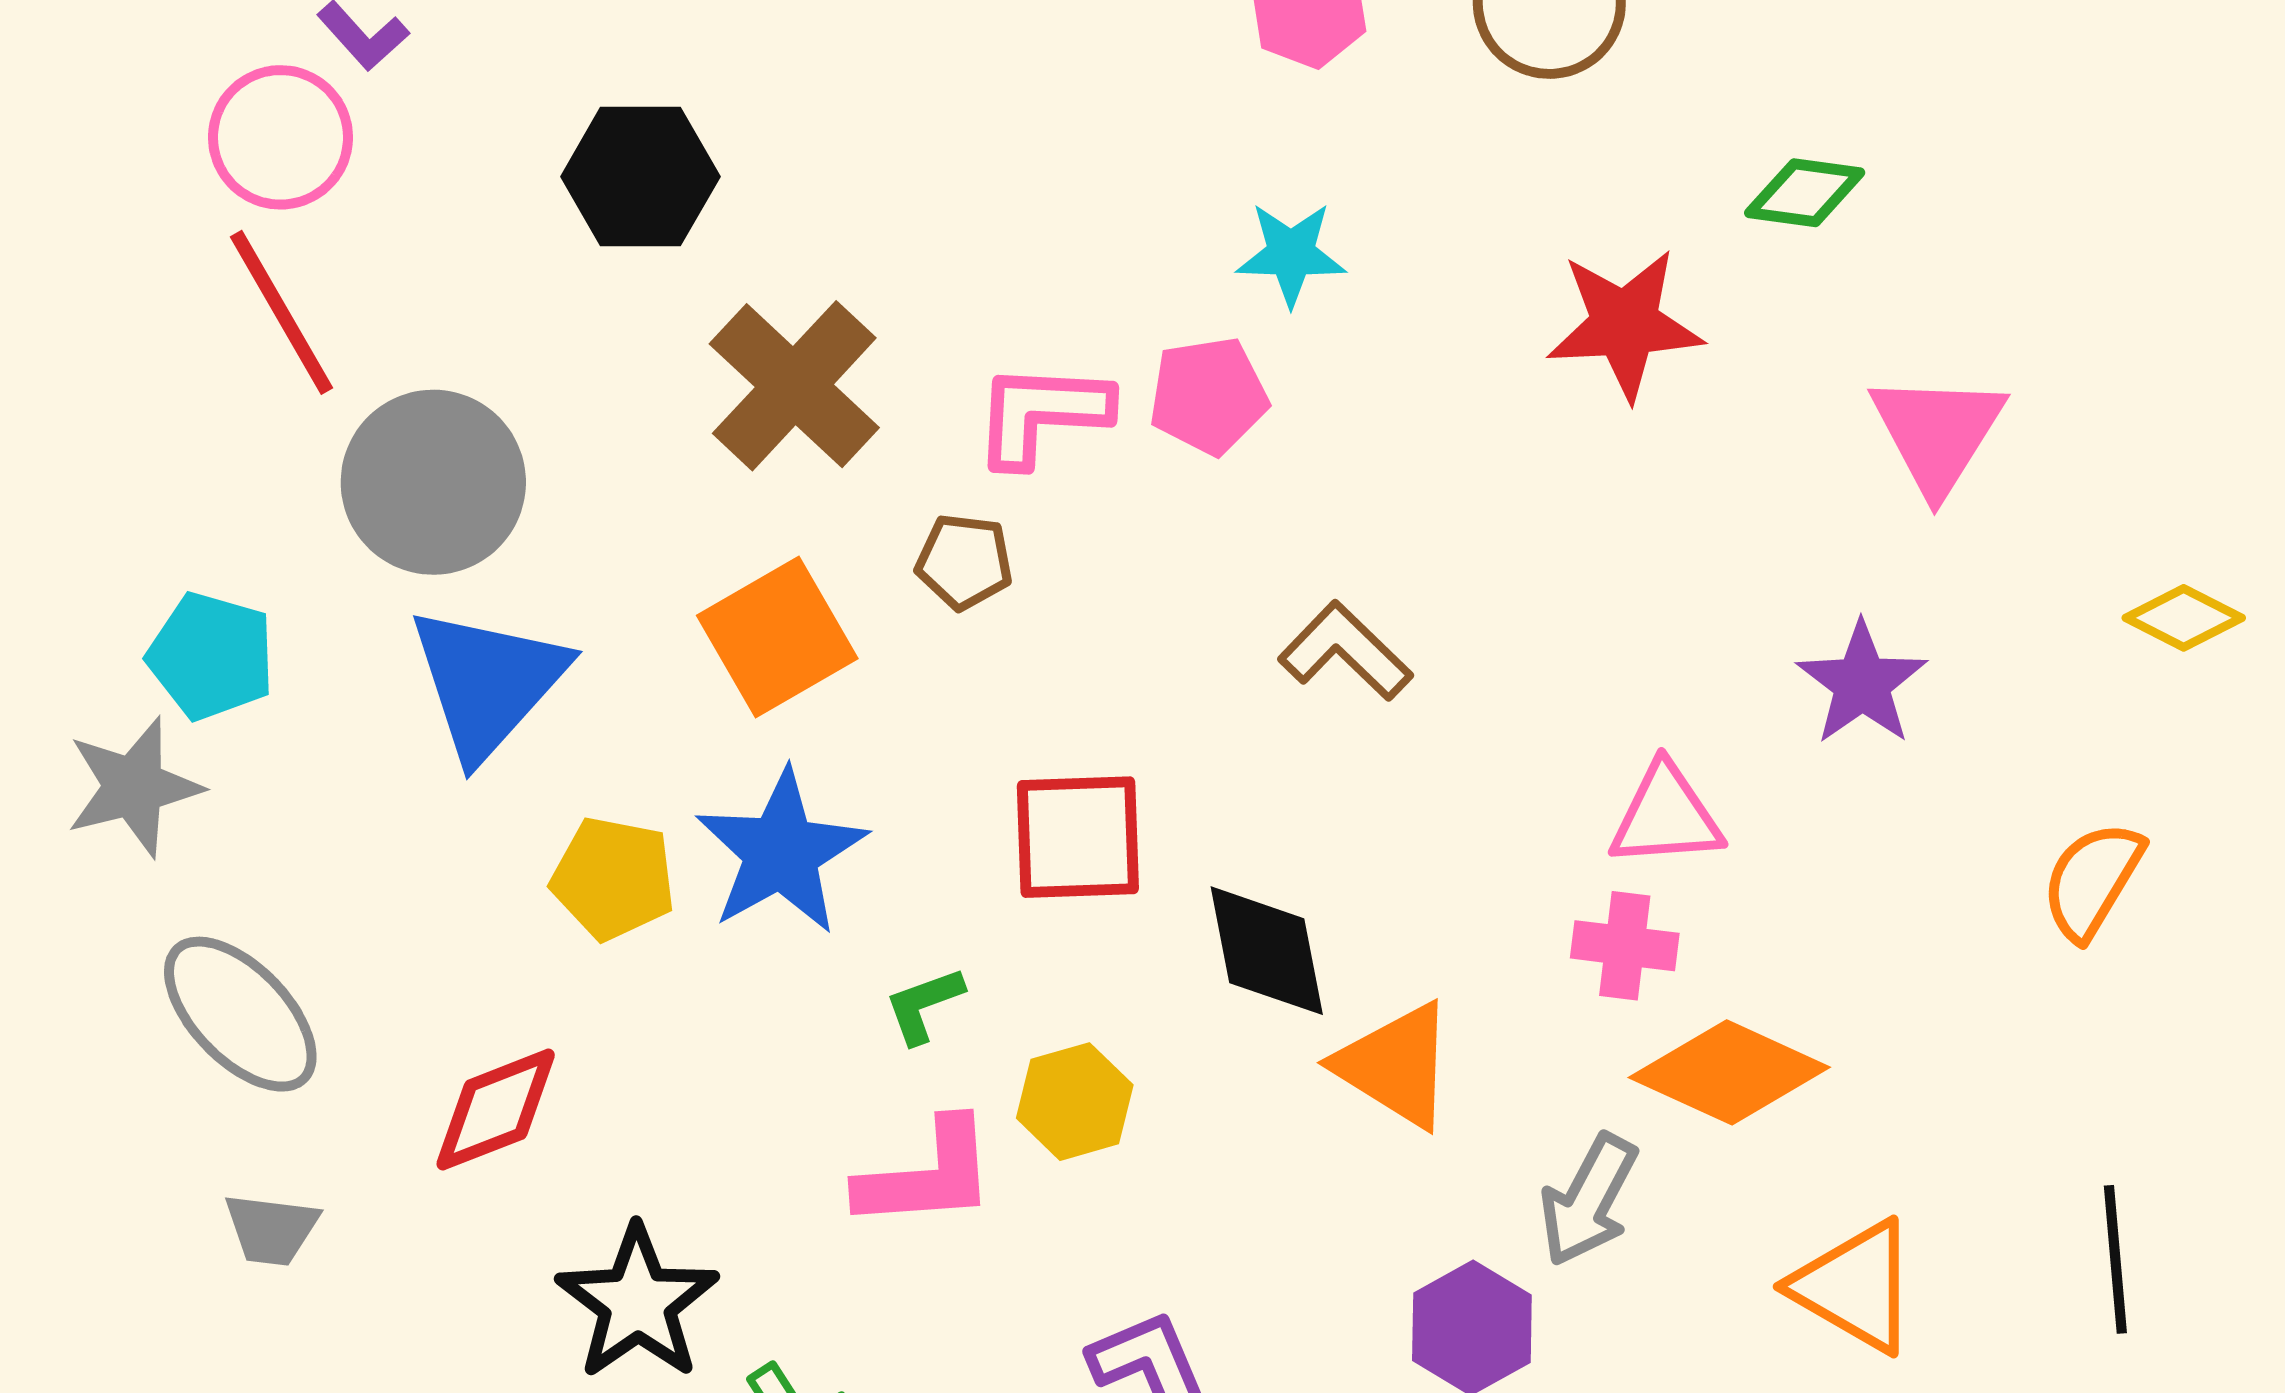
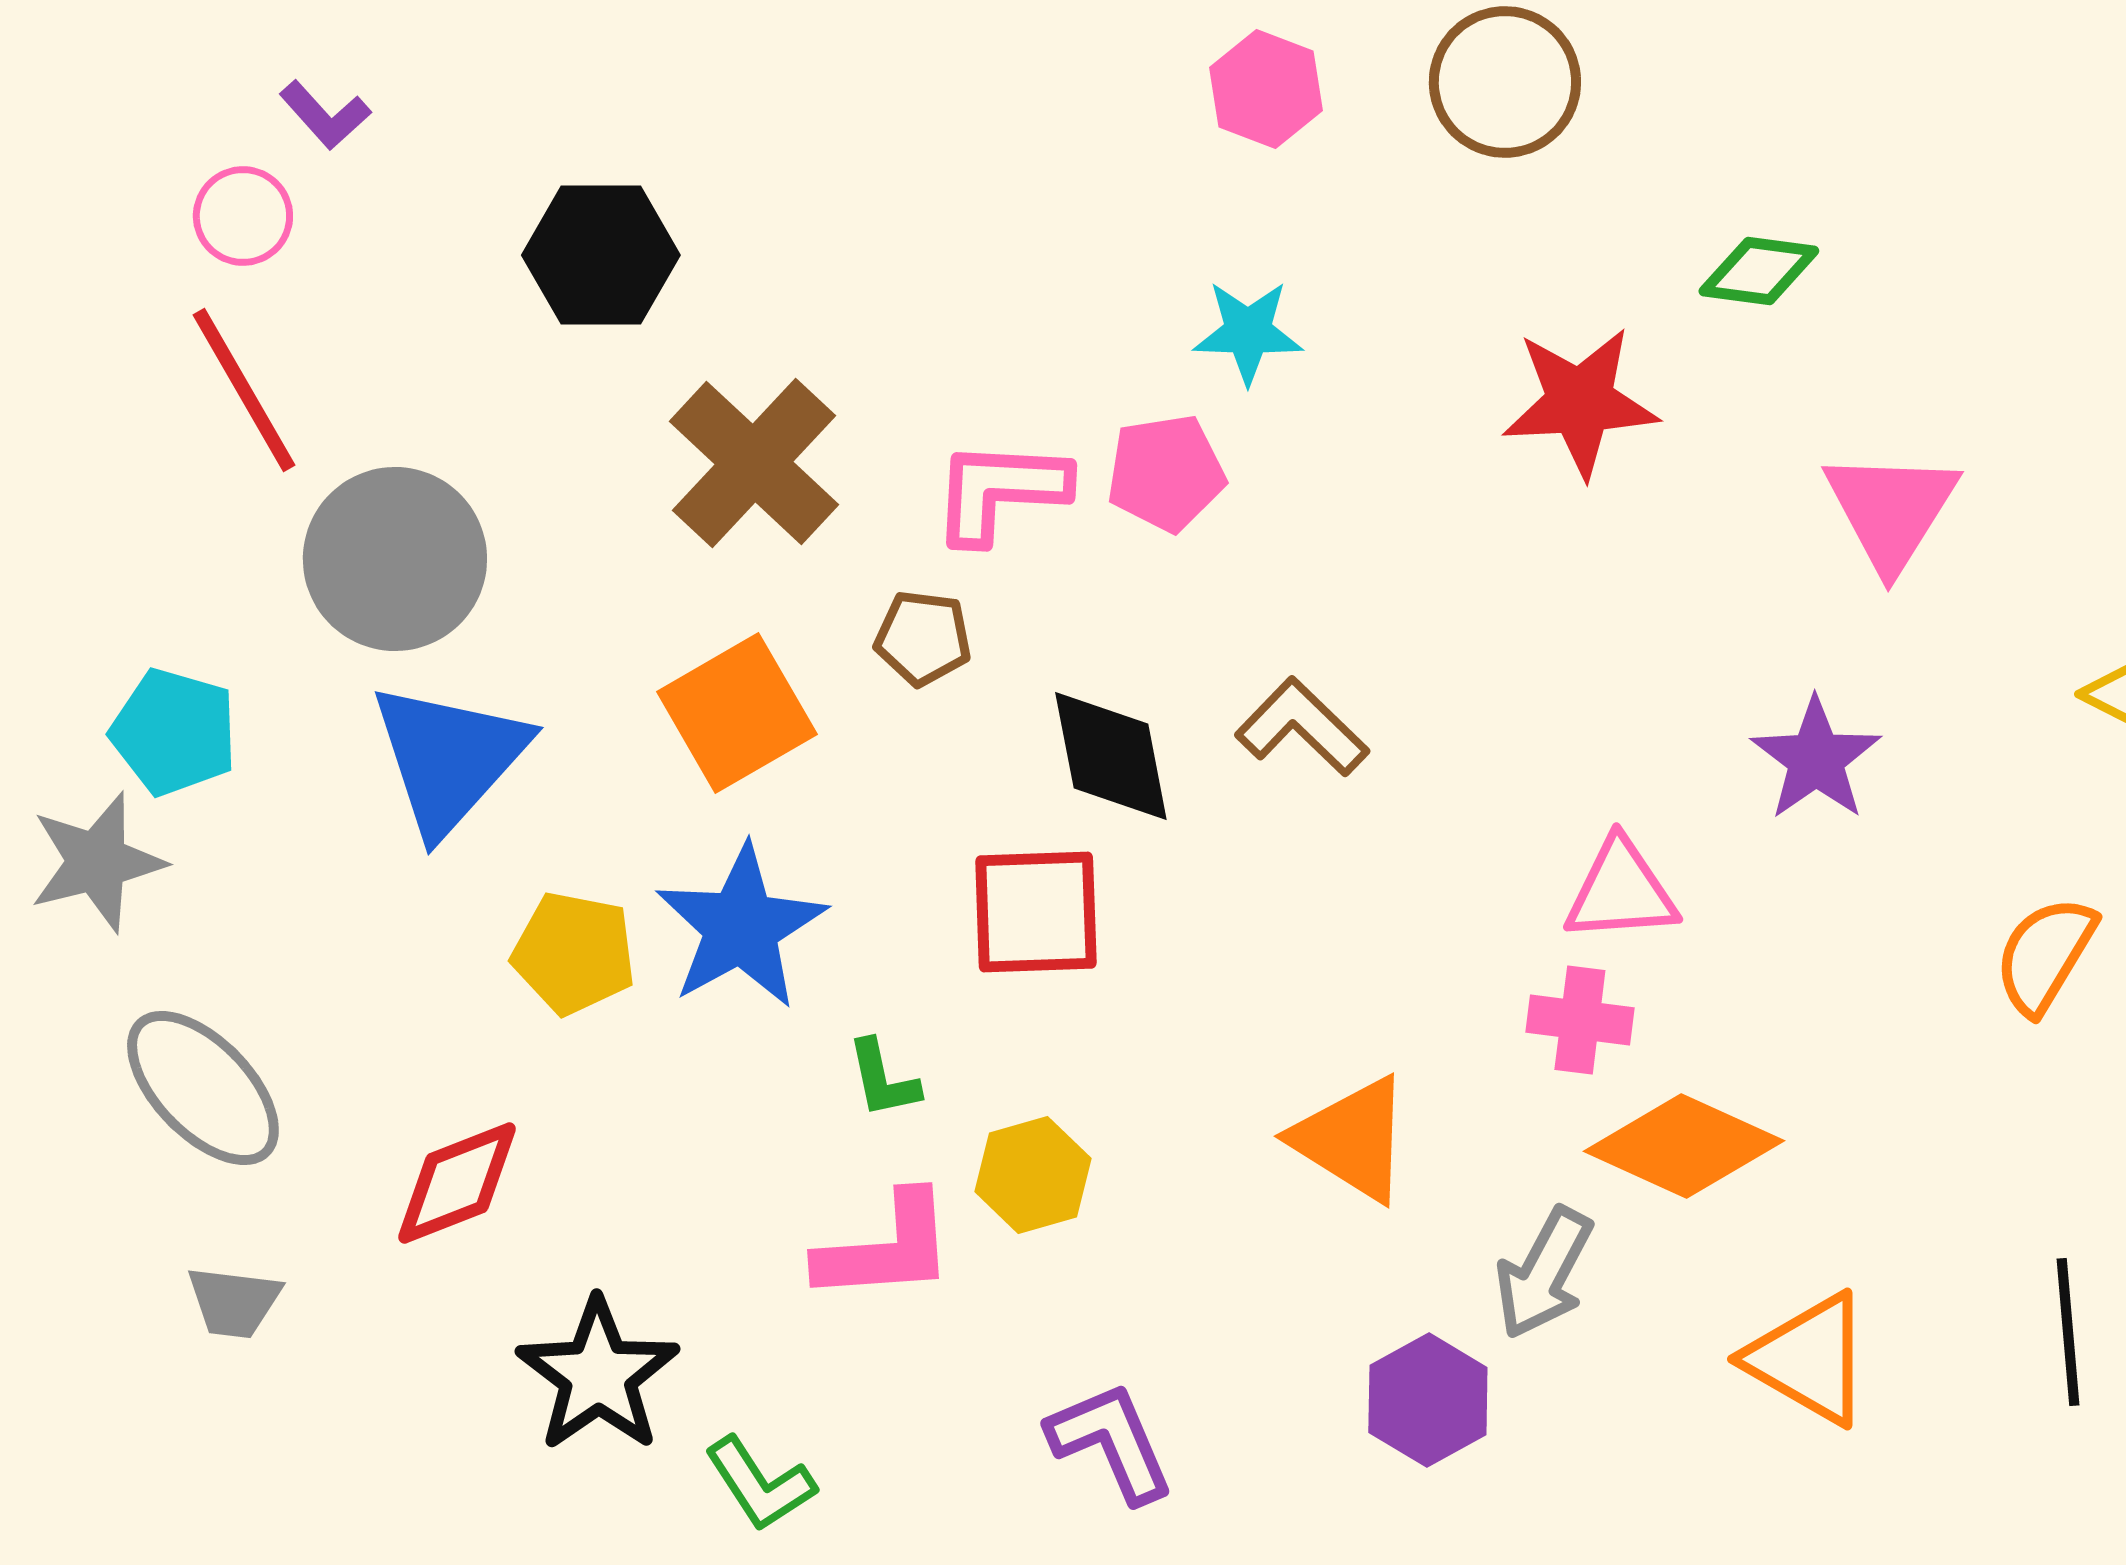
pink circle: (281, 137) -> (243, 216), size x0.7
black diamond: (1267, 951) -> (1111, 756), moved
green L-shape: (924, 1005) -> (883, 1079), turned -82

